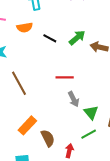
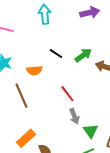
orange semicircle: (25, 27) -> (34, 70), moved
red line: (65, 77) -> (67, 94), turned 48

